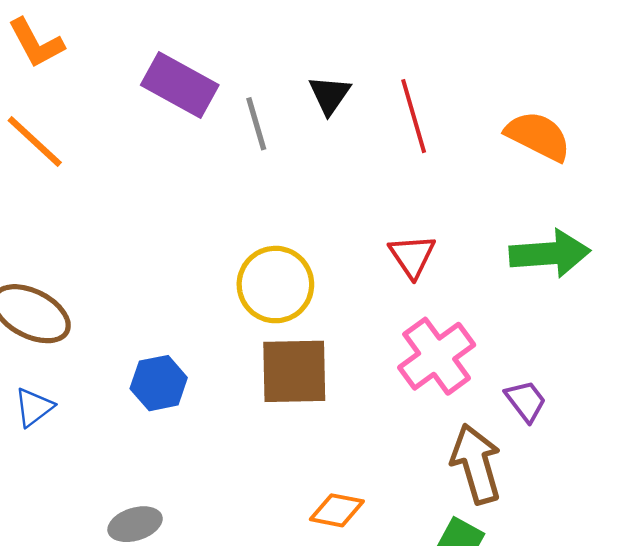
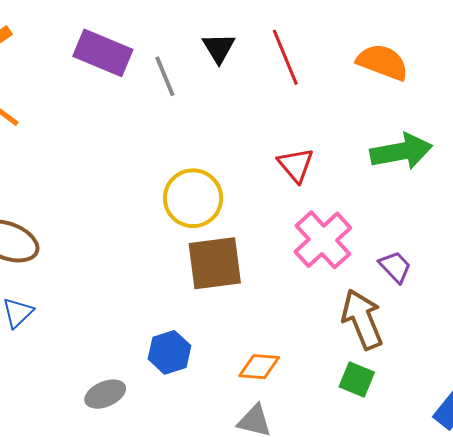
blue hexagon: (159, 383) -> (169, 352), moved

